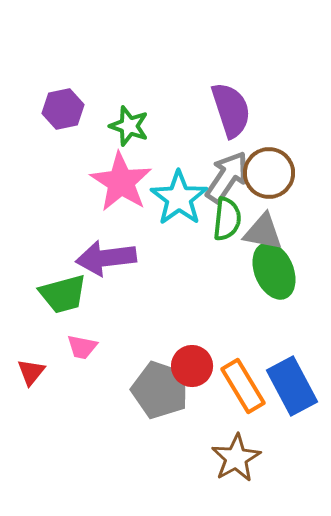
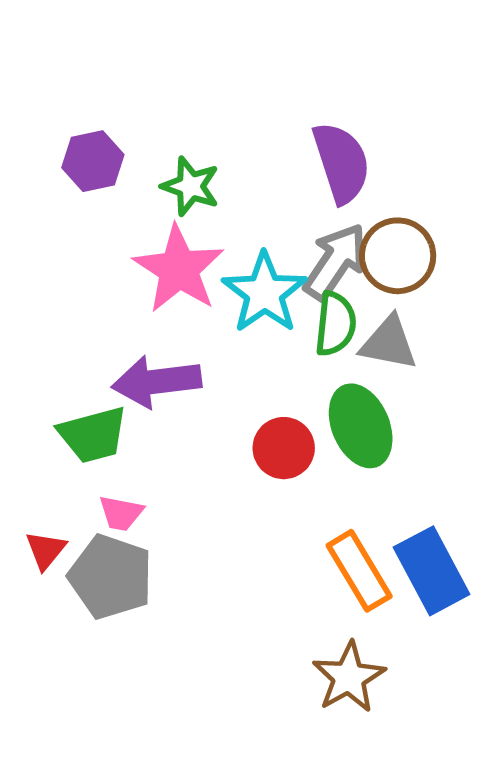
green ellipse: (274, 271) -> (361, 426), moved
red circle: (192, 366) -> (284, 448), moved
gray pentagon: (160, 390) -> (111, 577), moved

